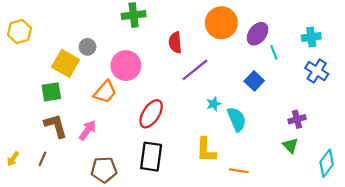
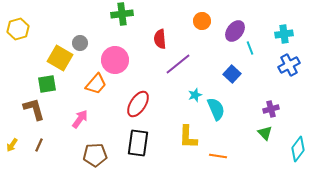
orange circle: (221, 23) -> (202, 21), size x0.6
blue cross: (317, 71) -> (289, 65), turned 30
brown L-shape: (56, 126) -> (34, 109), moved

